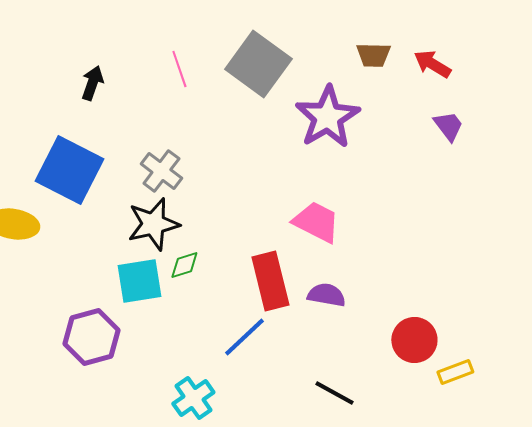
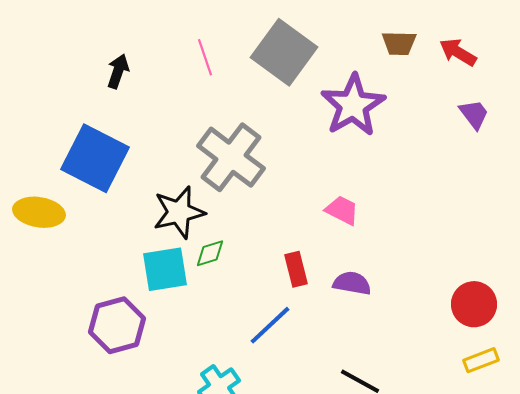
gray cross: (161, 171) -> (231, 157), moved, size x1.6
pink trapezoid: (316, 222) -> (342, 210), size x0.7
red rectangle: (270, 281) -> (296, 269), size x0.6
red circle: (414, 340) -> (474, 304), moved

